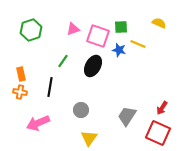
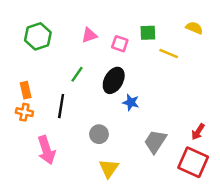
pink square: (98, 36) -> (120, 44), size x0.6
blue star: (119, 50) -> (131, 102), moved
pink arrow: (38, 123) -> (46, 150), turned -85

